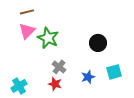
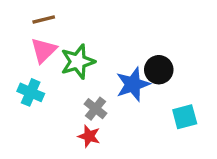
green star: (48, 38) -> (78, 62), turned 30
blue star: (88, 77) -> (133, 84), moved, size x1.5
cyan cross: (19, 86) -> (31, 92), moved, turned -35

